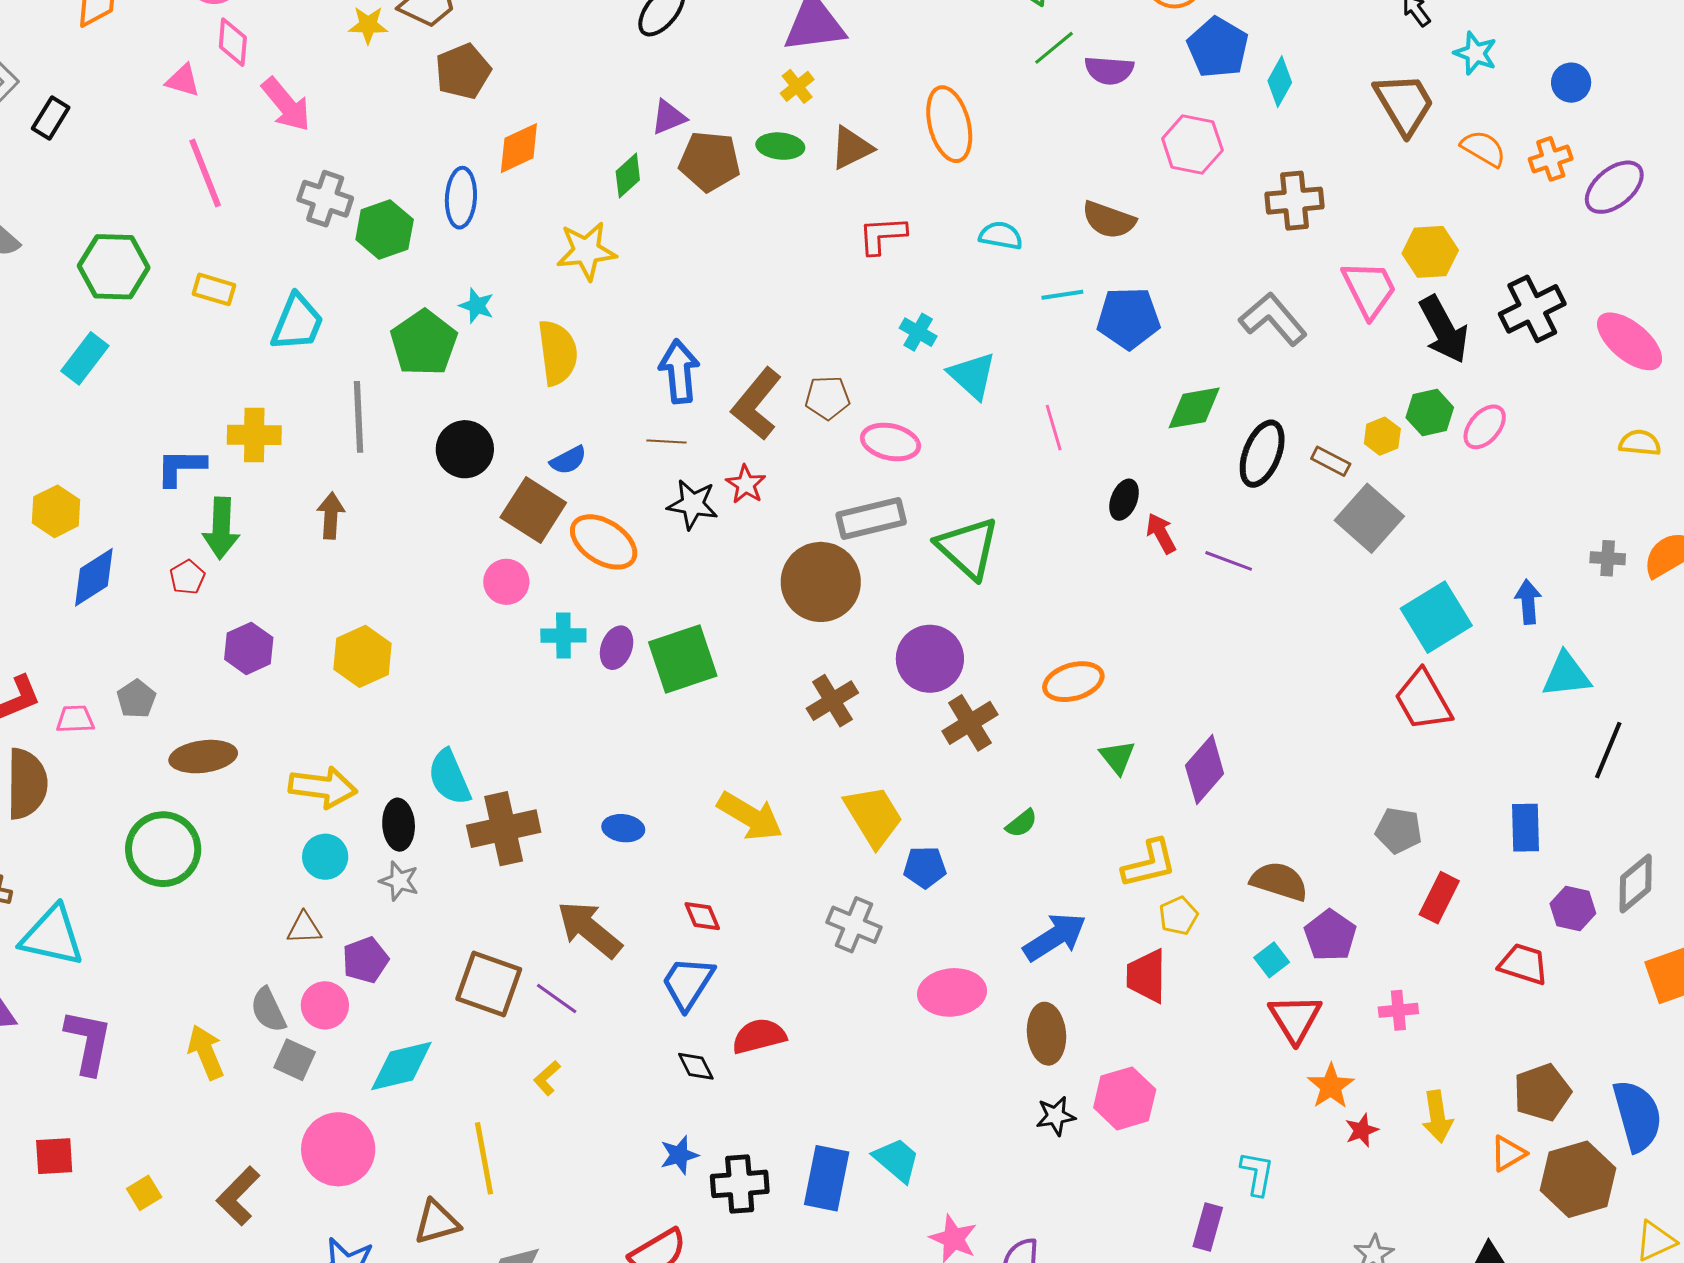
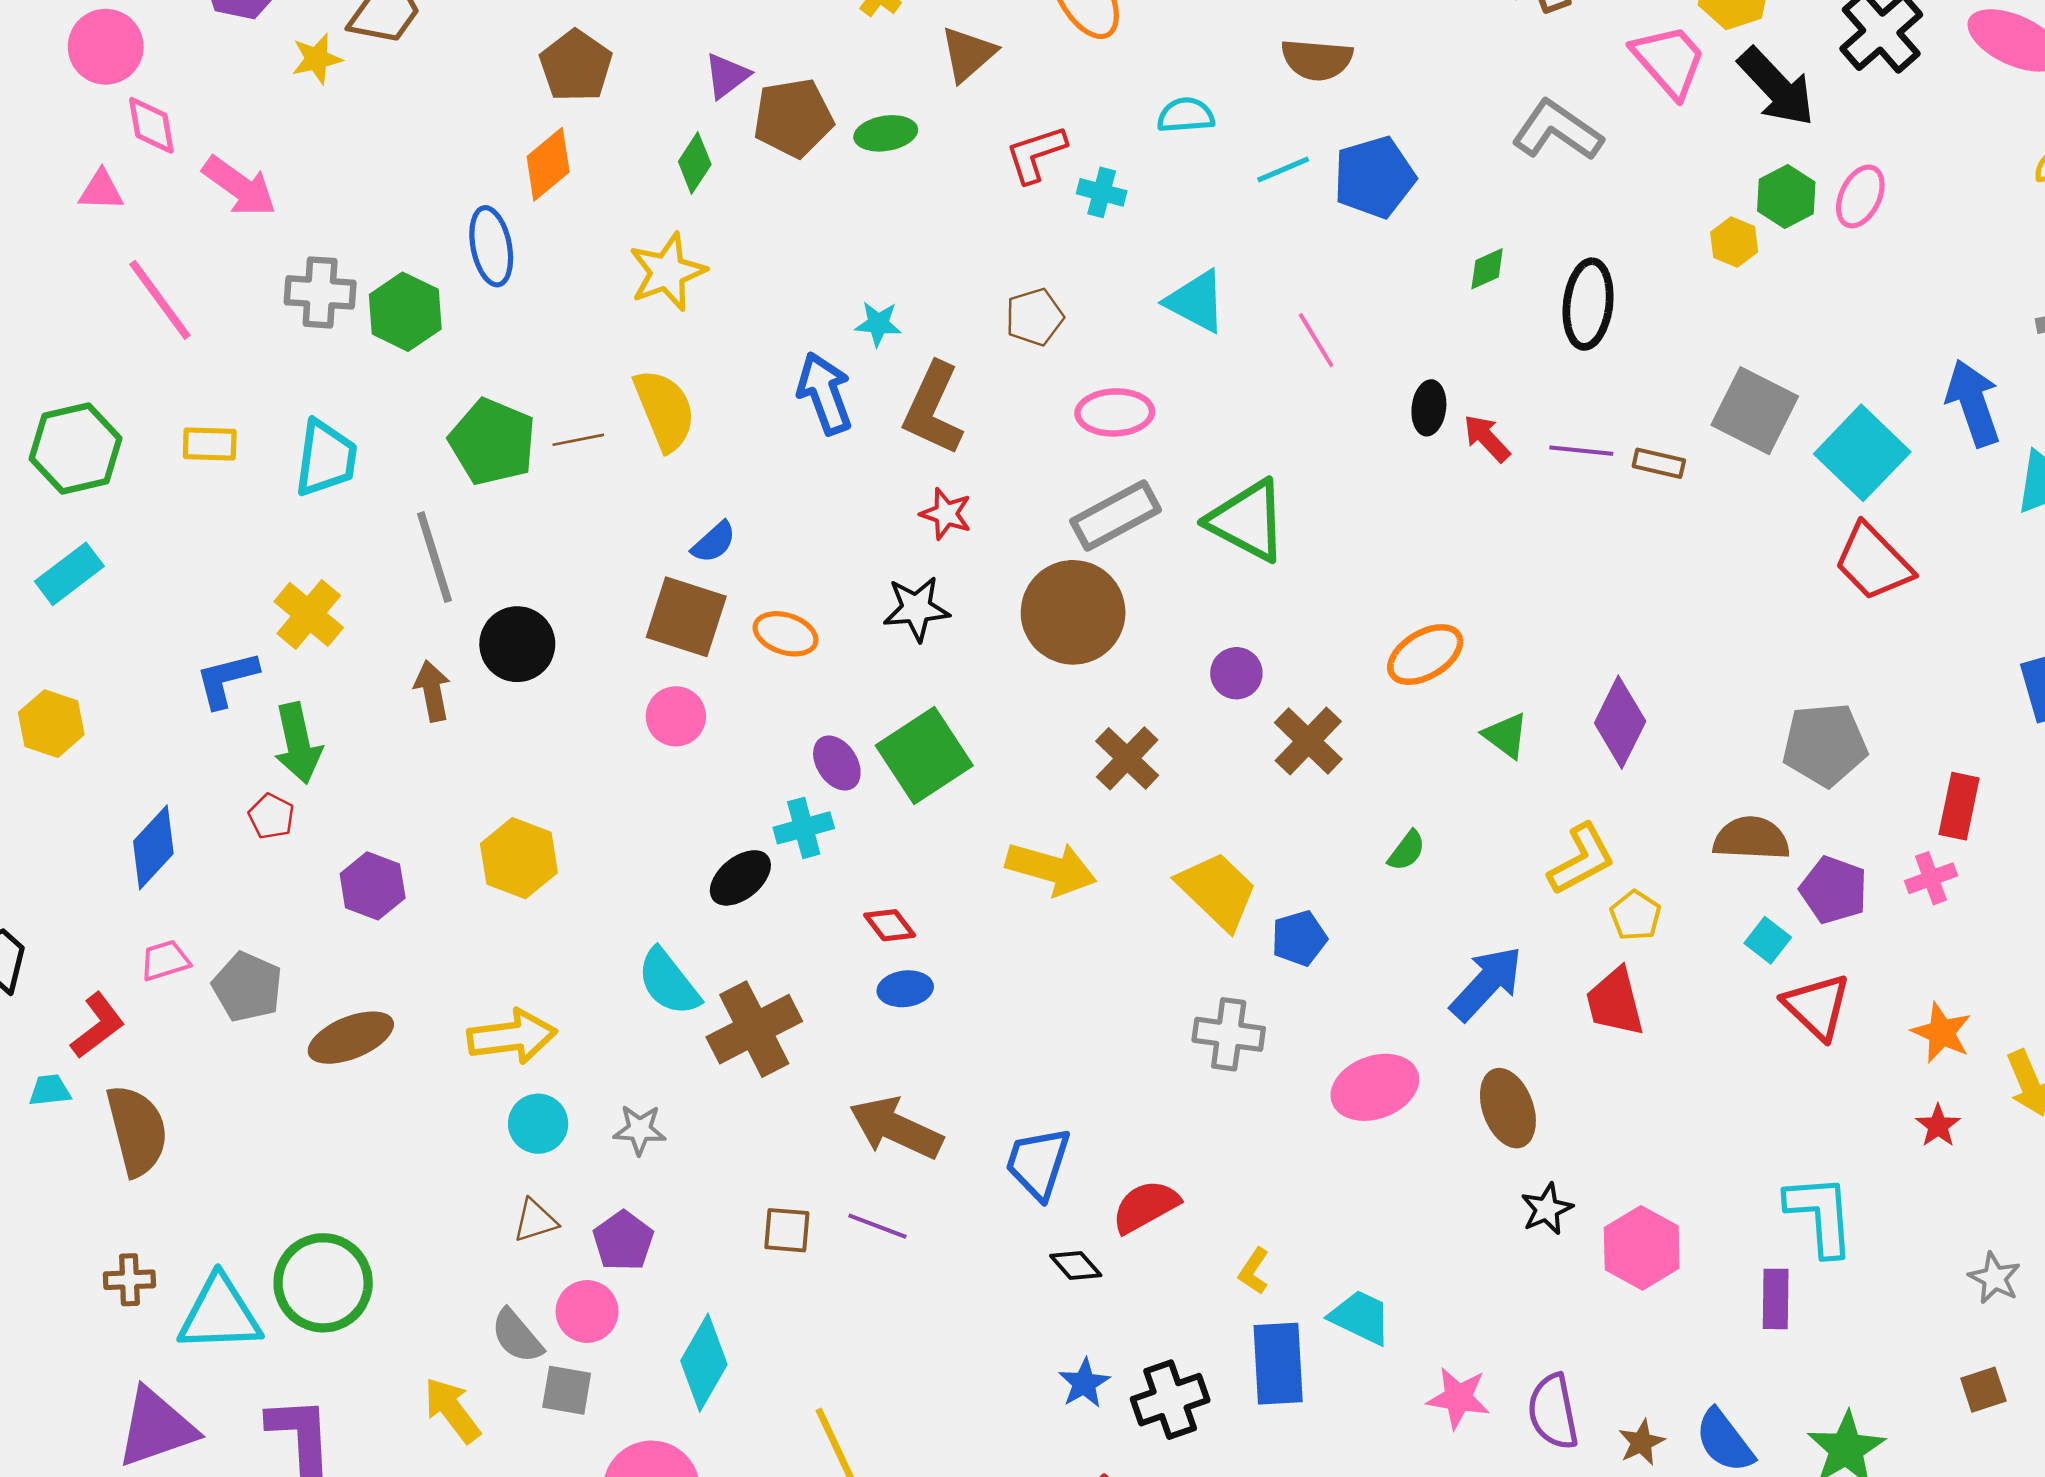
brown pentagon: (463, 71) -> (576, 66), moved
green ellipse: (780, 146) -> (886, 133), moved
cyan star: (477, 306) -> (878, 324), moved
cyan cross: (918, 332) -> (1102, 192), moved
cyan rectangle: (85, 358) -> (69, 574), turned 30
brown pentagon: (827, 398) -> (1034, 317), moved
green diamond: (1194, 408) -> (1487, 269), size x0.6
yellow cross: (254, 435) -> (309, 614), turned -36
brown line: (667, 442) -> (578, 440), moved
black circle: (465, 449) -> (517, 644), moved
brown rectangle: (1331, 461) -> (1659, 463), moved
black star: (693, 504) -> (916, 609), moved
yellow hexagon: (56, 511) -> (51, 724), moved
gray square: (1369, 518) -> (1755, 411), moved
orange ellipse: (604, 542) -> (785, 634), size x0.7
blue arrow: (1528, 602) -> (1973, 403), size x1.5
cyan cross: (563, 636) -> (804, 828), moved
purple ellipse: (617, 648) -> (837, 763), turned -39
purple circle: (930, 659) -> (1236, 673), size x0.6
gray pentagon: (136, 699) -> (247, 987), size x1.4
pink trapezoid: (75, 719) -> (165, 960), moved
yellow arrow: (750, 816) -> (1051, 869), moved
black ellipse: (399, 825) -> (740, 878), moved, turned 69
gray pentagon: (1399, 830) -> (1825, 745), moved, size x1.4
green circle: (163, 849) -> (323, 1283), moved
red diamond: (702, 916) -> (890, 925), moved
brown square: (489, 984) -> (787, 1230), size x0.6
pink cross: (1398, 1010) -> (1931, 878), moved
cyan diamond: (401, 1066) -> (704, 1363), turned -32
yellow L-shape: (547, 1078) -> (1254, 1271), moved
orange star: (1331, 1086) -> (1942, 1033), moved
pink hexagon: (1125, 1098) -> (1642, 1248), moved
cyan L-shape: (1257, 1173) -> (1820, 1215), size x1.5

